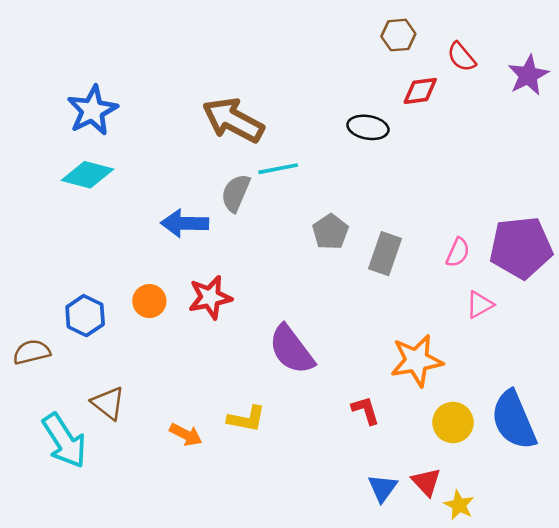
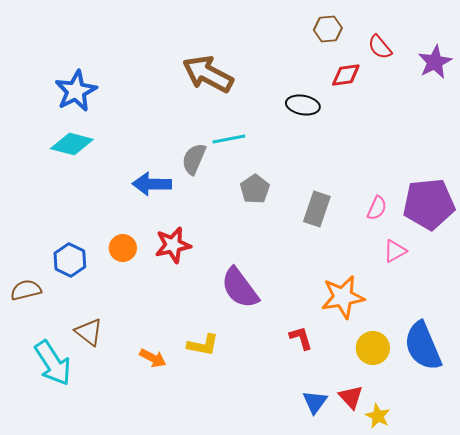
brown arrow: (233, 120) -> (208, 74), moved
gray pentagon: (330, 232) -> (255, 189), moved

